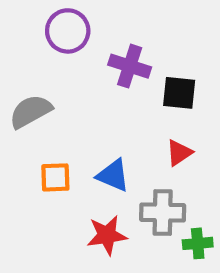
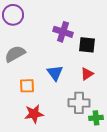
purple circle: (68, 31) -> (13, 15), moved
blue triangle: (113, 175) -> (55, 73), moved, turned 30
red star: (107, 235) -> (34, 114), moved

